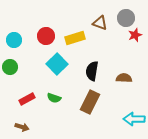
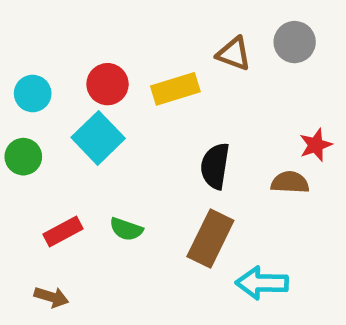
red star: (135, 35) -> (316, 145), moved
cyan square: (57, 64) -> (98, 138), moved
cyan arrow: (134, 119) -> (262, 283), moved

